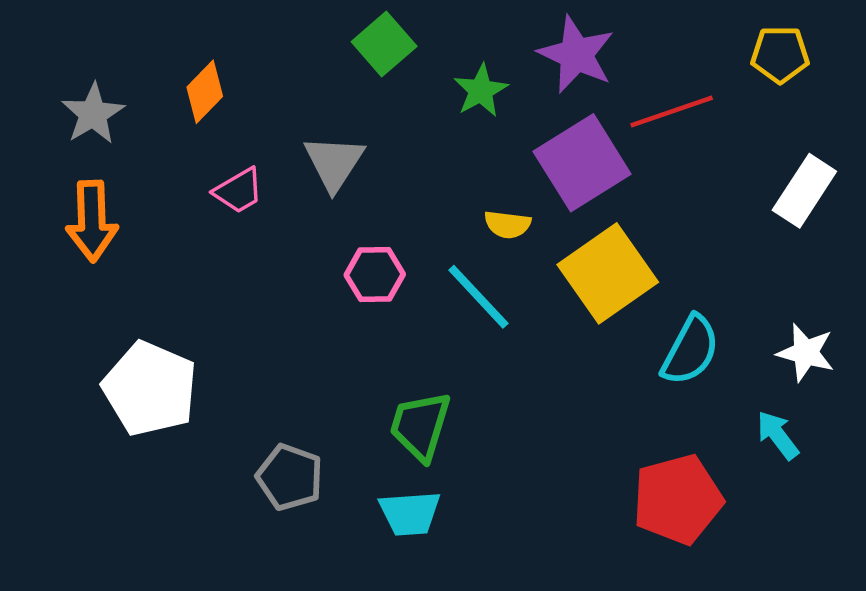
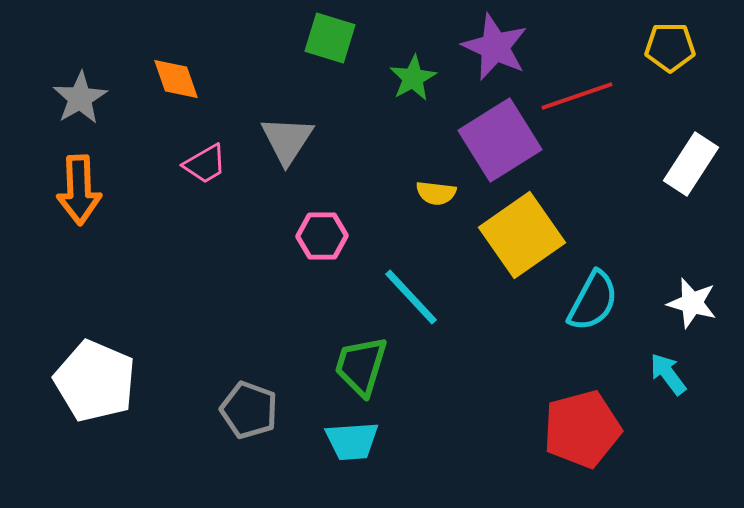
green square: (384, 44) -> (330, 38), turned -32
orange diamond: (205, 92) -> (176, 79), turned -64
cyan line: (478, 297) -> (411, 297), moved
white pentagon: (150, 389) -> (95, 381), moved

